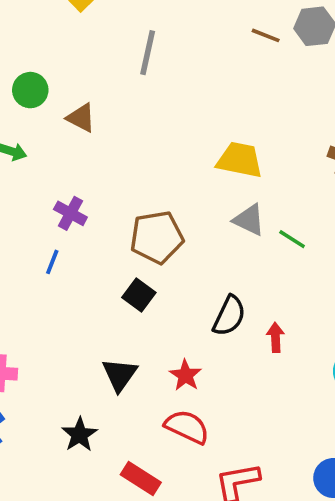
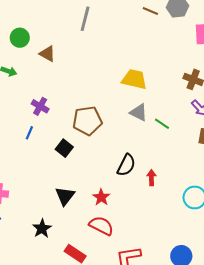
black square: (139, 295) -> (64, 148), moved

